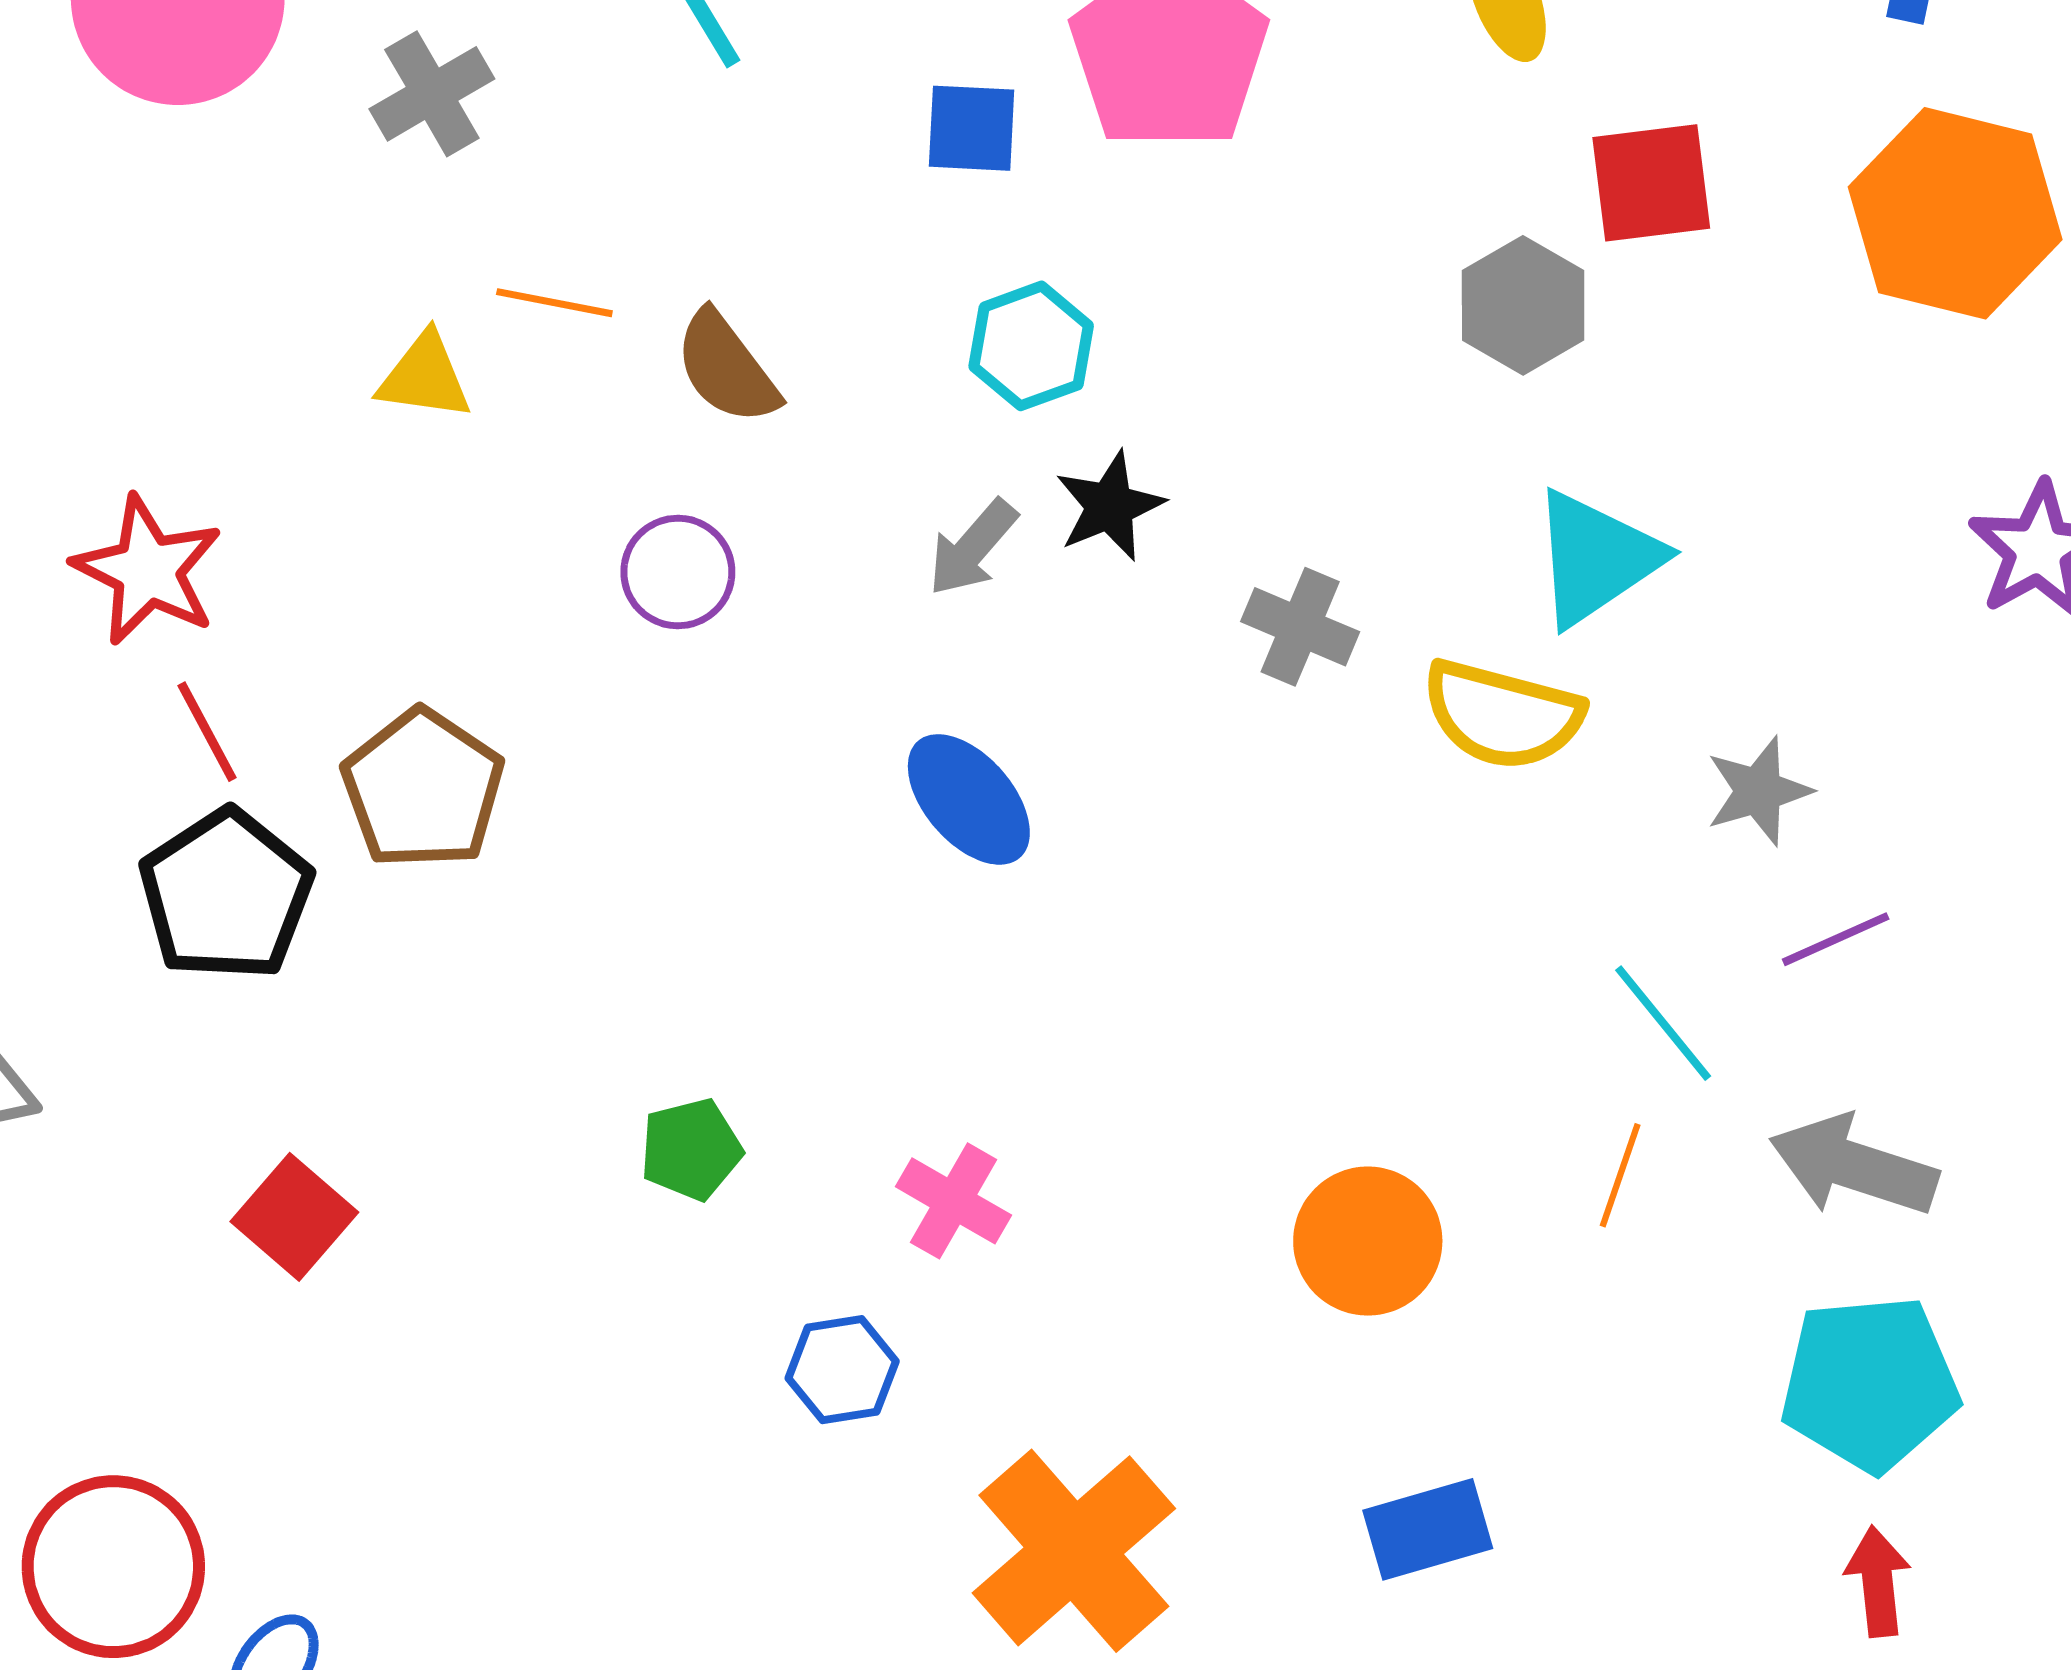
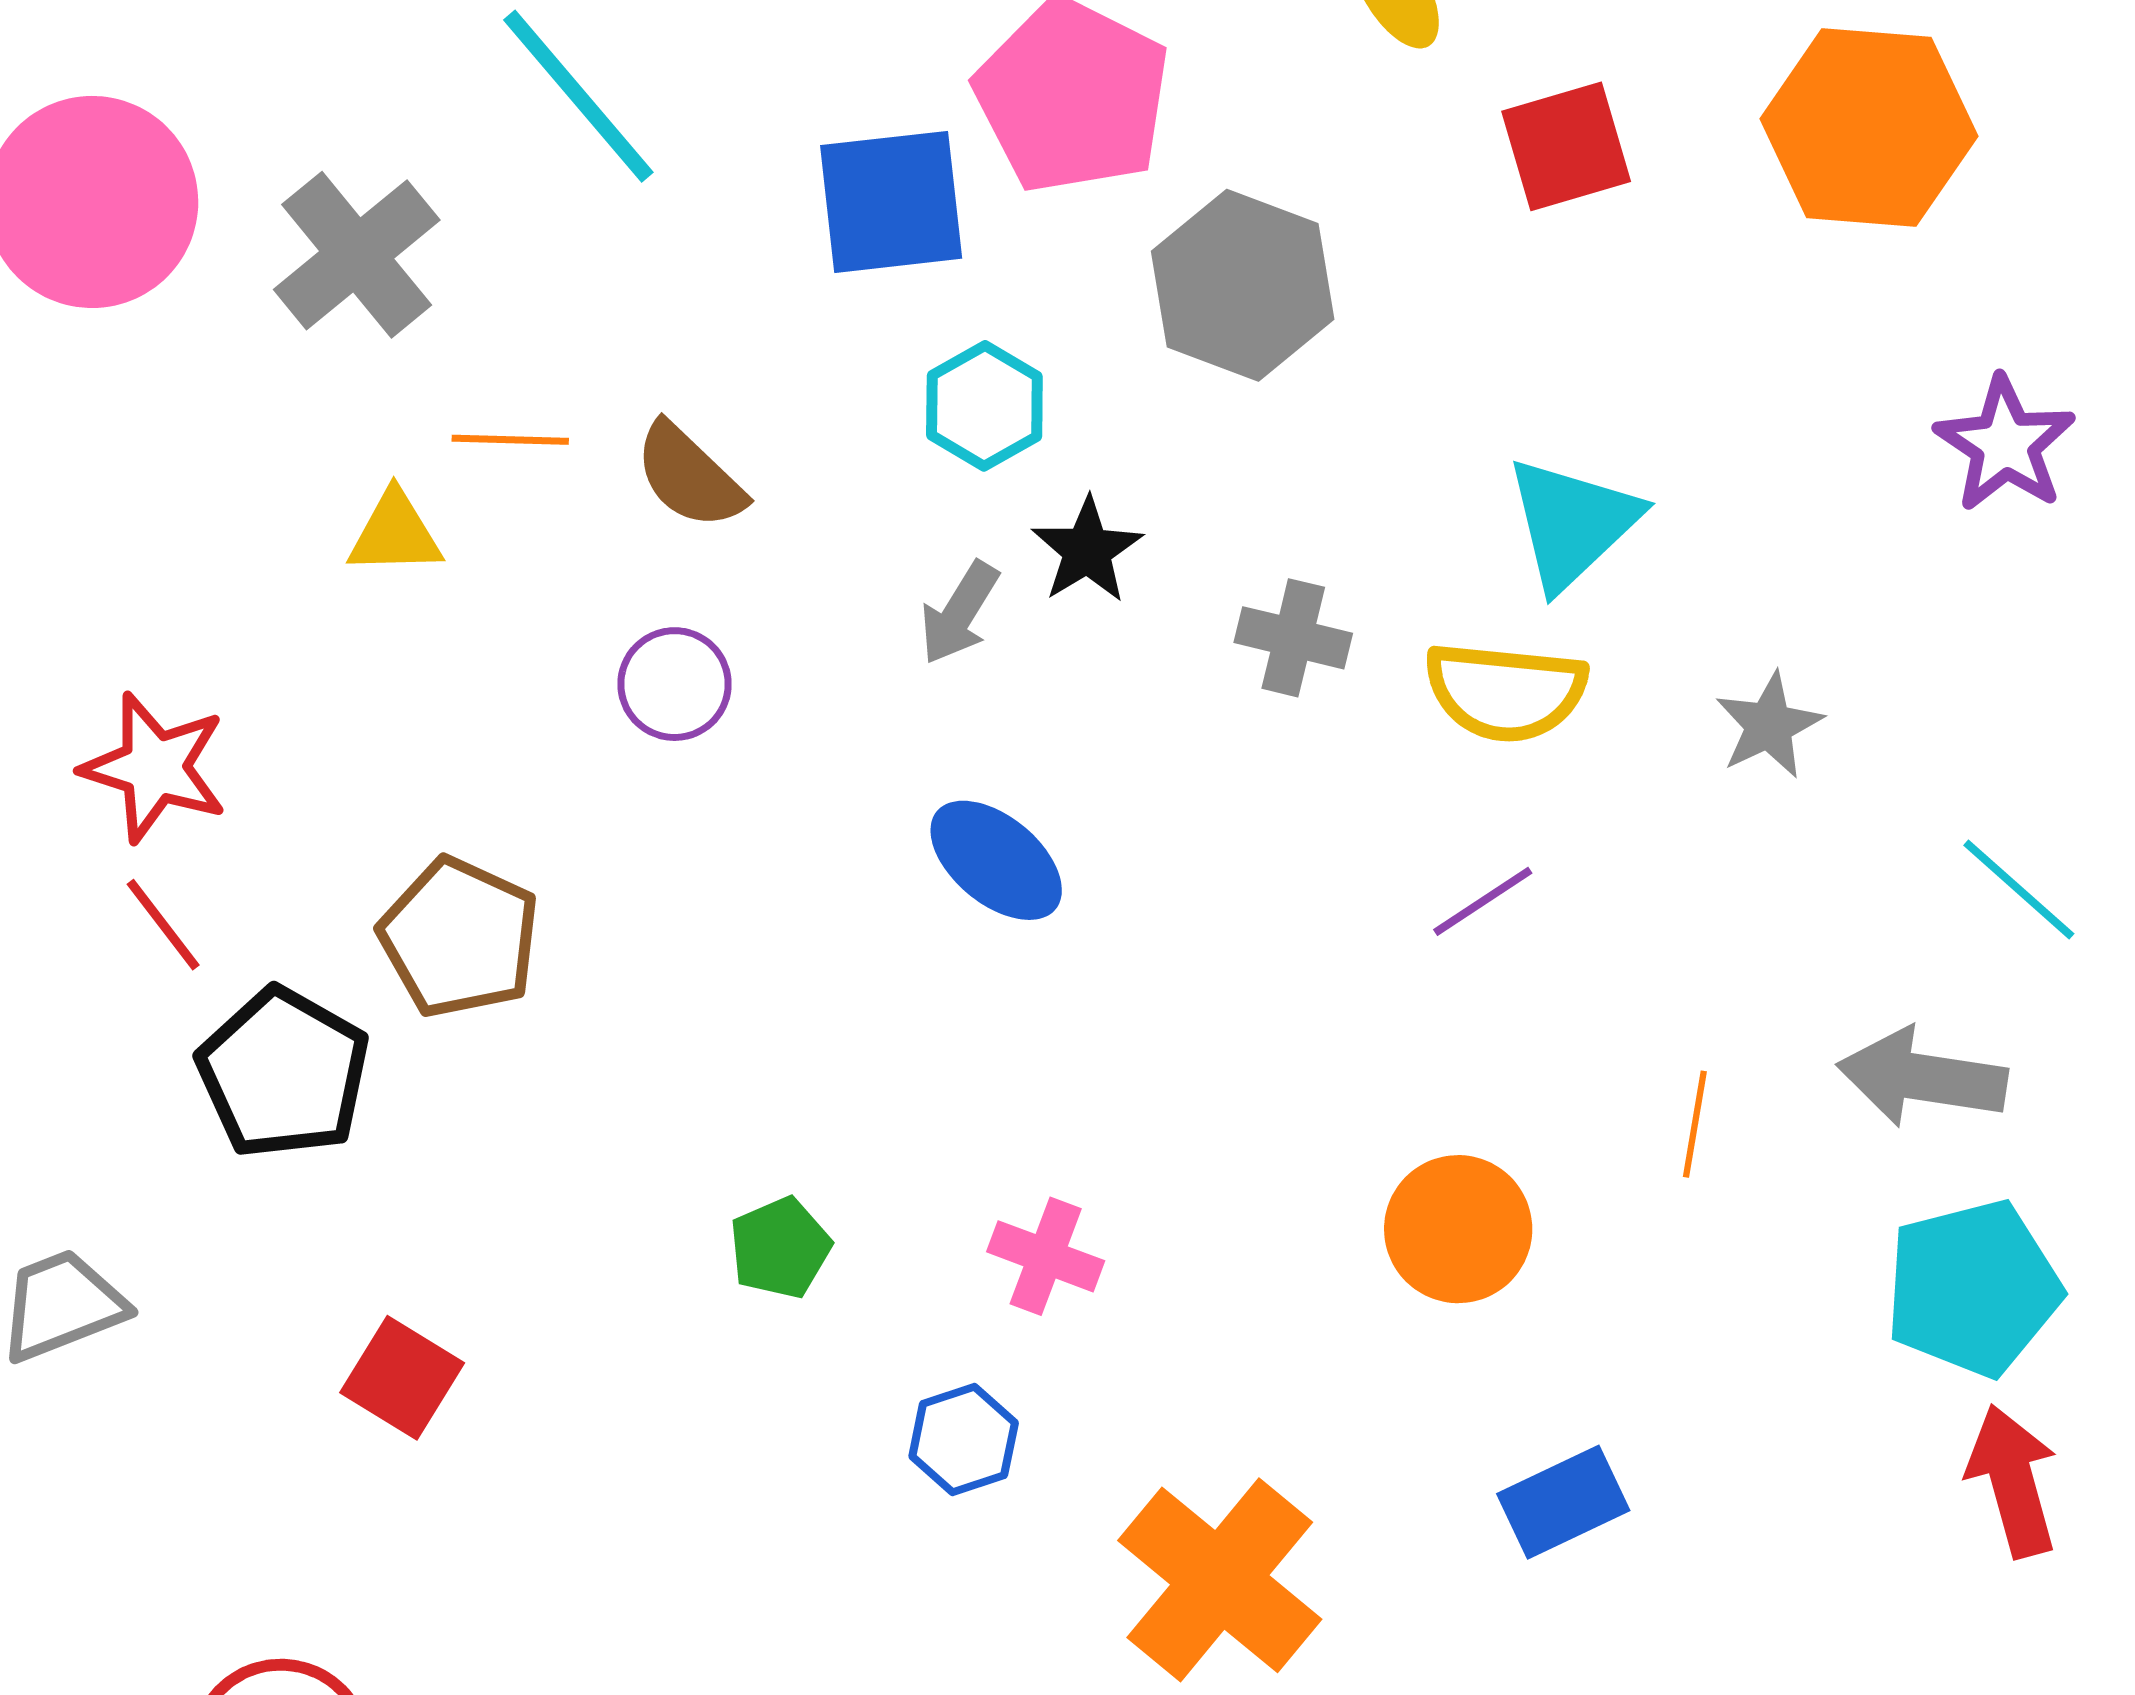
gray cross: (432, 94) -> (357, 255), size x1.4
blue square: (972, 128) -> (891, 202), size x1.6
gray hexagon: (1523, 305) -> (1243, 285), moved, size x1.4
red line: (207, 732) -> (163, 925), moved
purple line: (1836, 939) -> (1483, 901), moved
cyan line: (1663, 1023) -> (2019, 890), moved
red arrow: (1878, 1581) -> (2013, 1481), size x1.4

